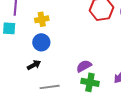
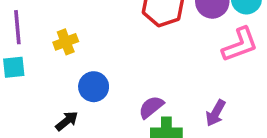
blue circle: (41, 42) -> (94, 87), moved

